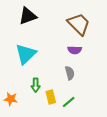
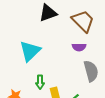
black triangle: (28, 16) -> (48, 13), moved
gray semicircle: (70, 73) -> (91, 71), moved, size x1.5

